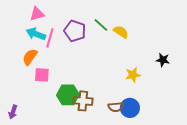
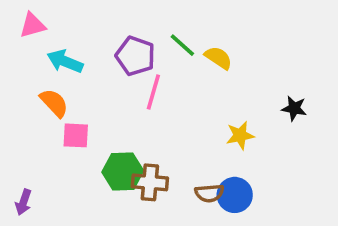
pink triangle: (37, 14) -> (32, 25), moved
pink line: (50, 38) -> (153, 92), moved
orange semicircle: (30, 57) -> (54, 103), turned 102

